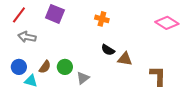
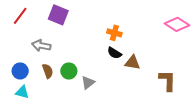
orange cross: (102, 19) -> (114, 33), moved
gray arrow: (27, 37) -> (41, 46), moved
brown semicircle: (45, 67) -> (48, 71), turned -56
cyan triangle: (31, 81) -> (22, 92), moved

